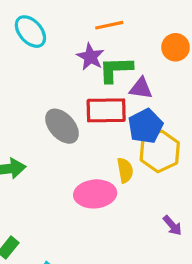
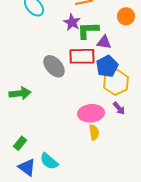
yellow semicircle: (125, 170) -> (94, 132), moved
pink ellipse: (95, 194) -> (91, 113), moved
purple arrow: (172, 225) -> (119, 108), moved

